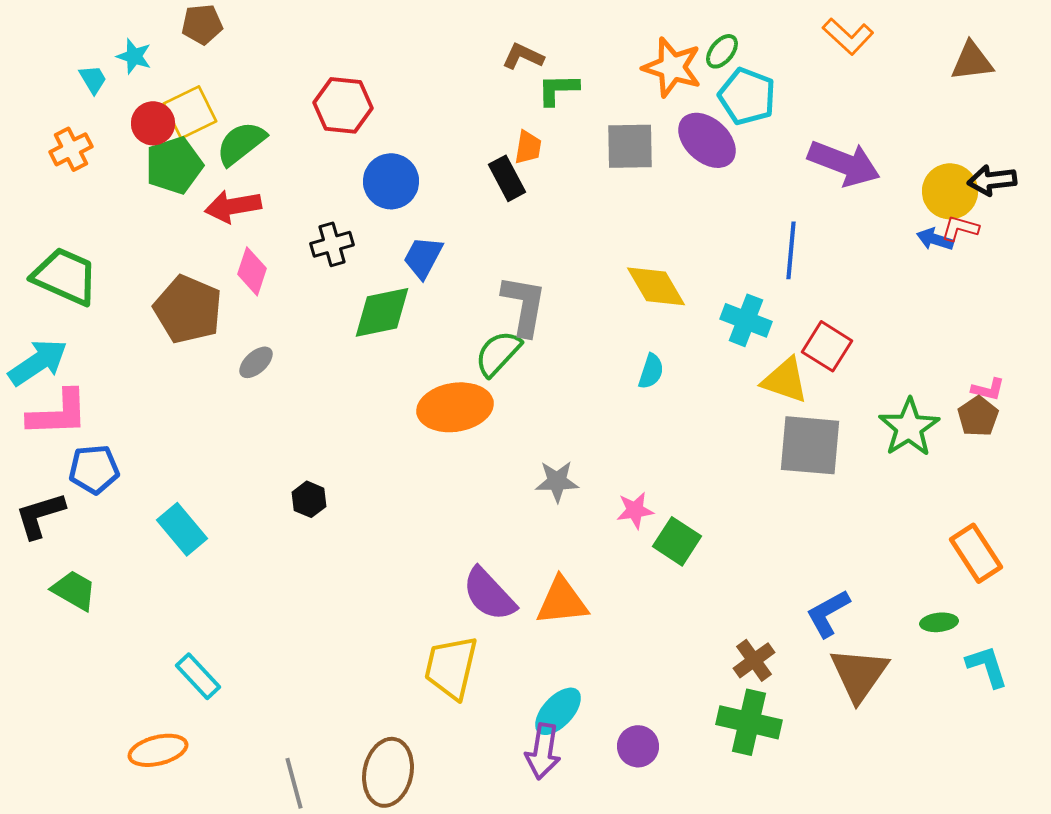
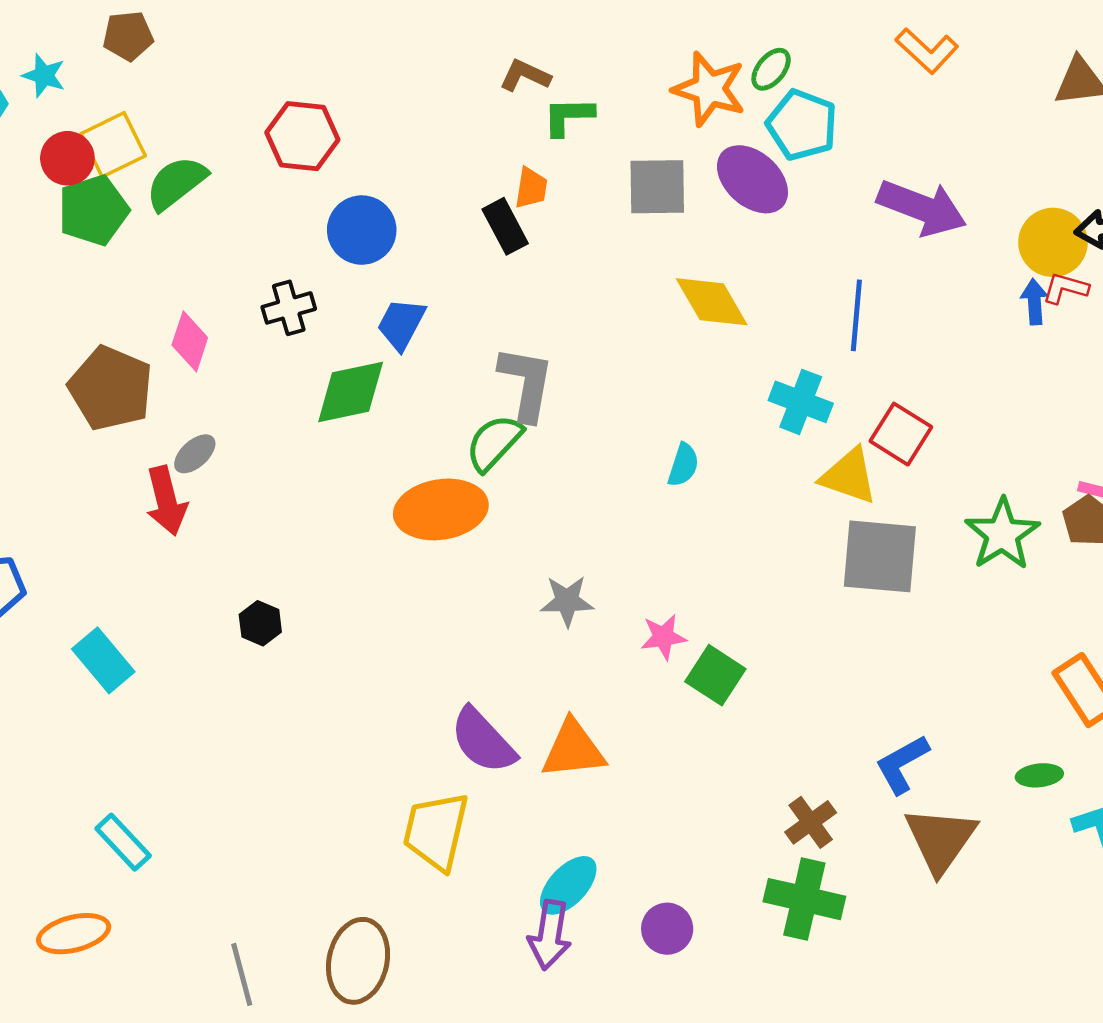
red arrow: (233, 206) -> (166, 501), moved, turned -94
blue arrow: (935, 239) -> (1034, 302), turned 69
yellow diamond: (656, 286) -> (712, 302), moved

